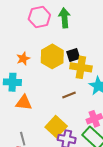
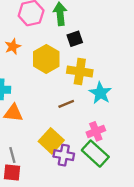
black square: (73, 55) -> (75, 39), moved
orange star: (23, 59) -> (13, 46), moved

